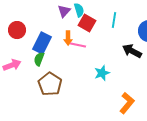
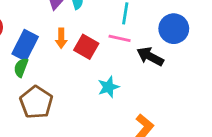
red square: (87, 23) -> (86, 47), moved
pink line: (78, 45) -> (120, 38), moved

